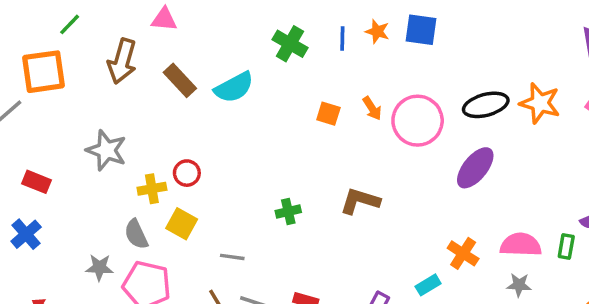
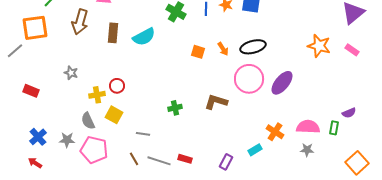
brown rectangle: (180, 80) -> (113, 33), turned 48
black ellipse: (486, 105) -> (253, 47), moved
pink circle: (418, 121) -> (249, 79), moved
gray star: (106, 150) -> (71, 73), size x0.6
blue cross: (26, 234) -> (38, 137), moved

